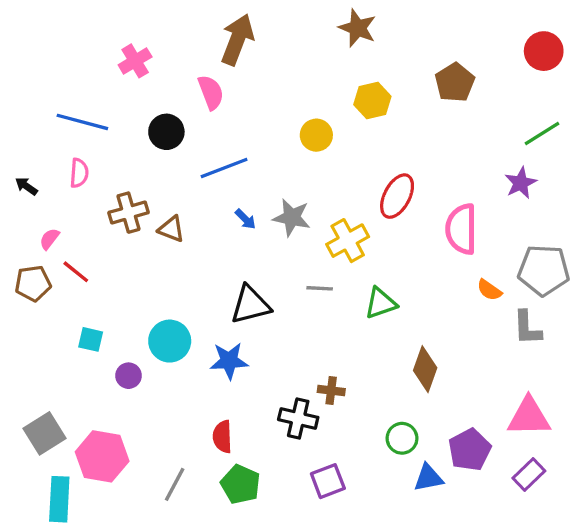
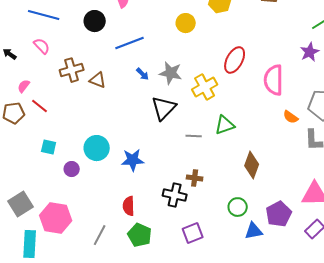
pink semicircle: (79, 173) -> (42, 46), turned -48
gray line: (320, 288) -> (194, 136), moved
black triangle: (250, 305) -> (164, 108), moved, turned -32

